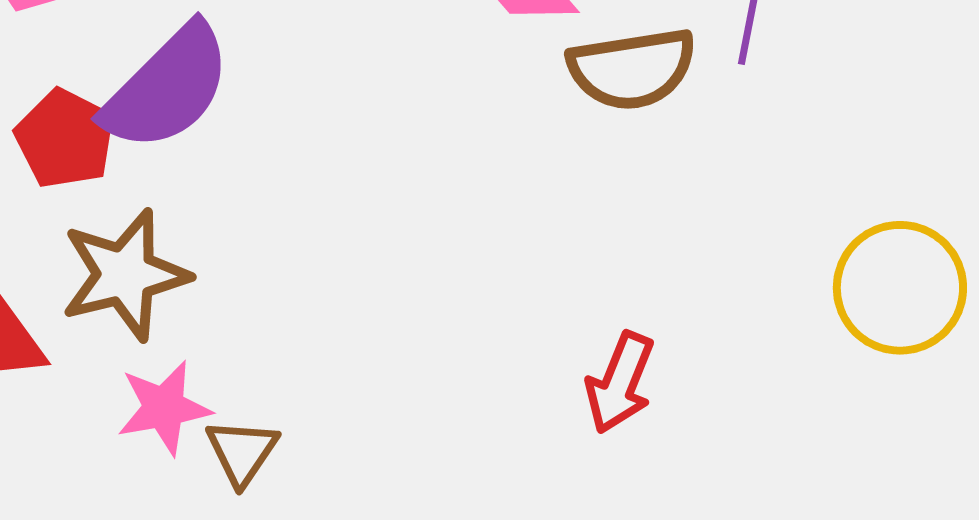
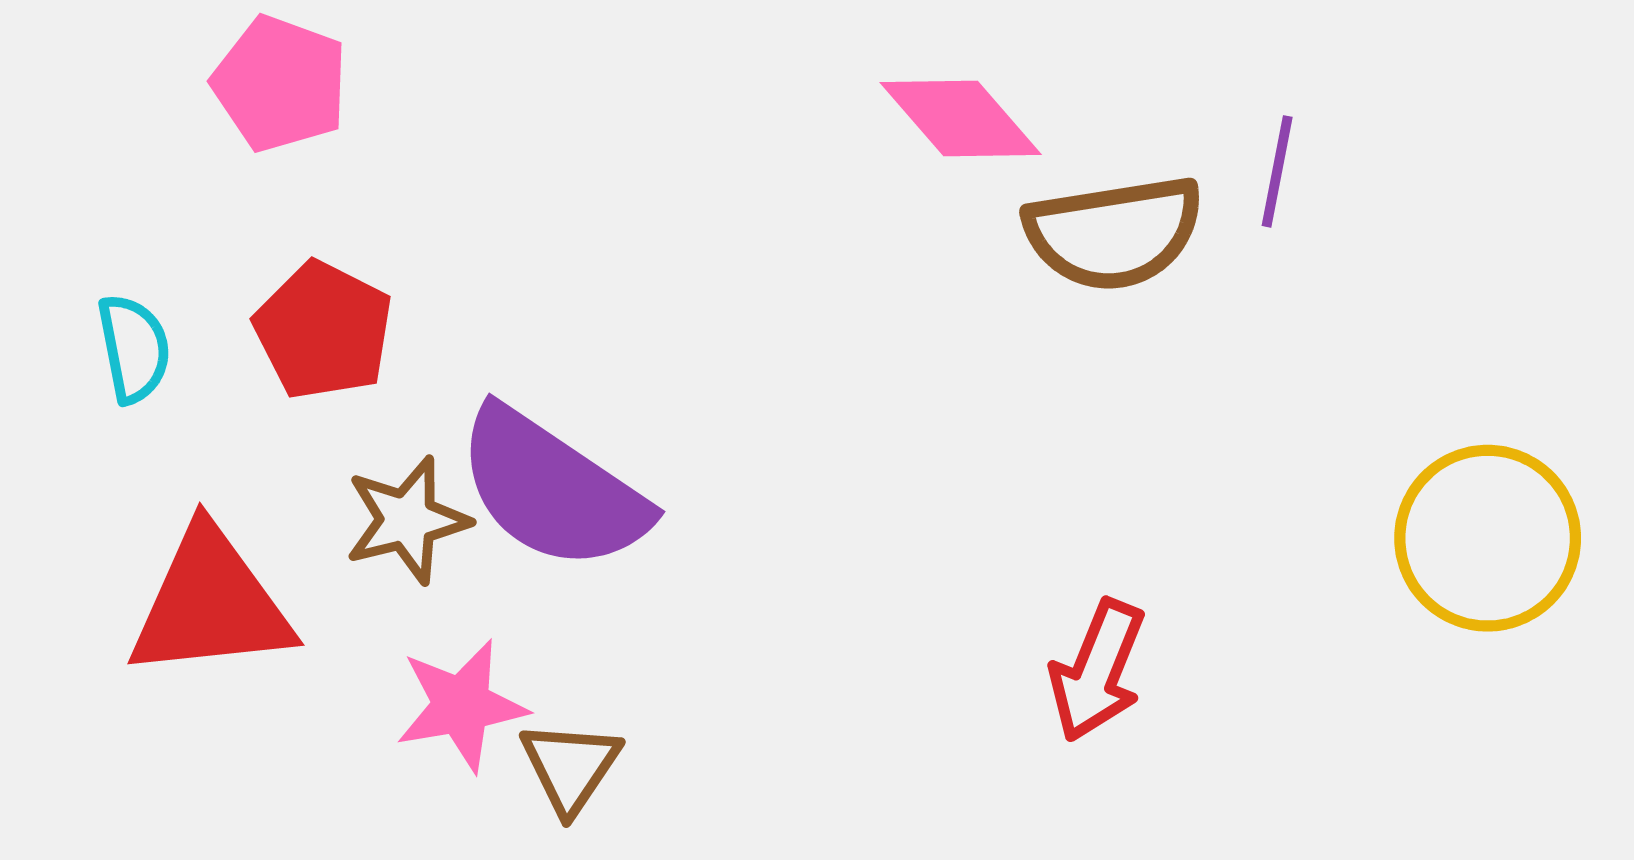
purple semicircle: (167, 88) -> (552, 489), moved, turned 79
brown star: (125, 275) -> (407, 520), size x0.7

